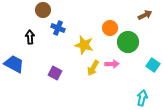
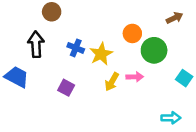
blue cross: (58, 28) -> (76, 48), moved
black arrow: (30, 37) -> (36, 44), size x1.5
yellow star: (84, 45) -> (101, 54), turned 30
cyan arrow: (142, 98) -> (171, 118), turned 77

